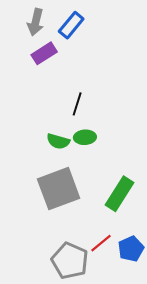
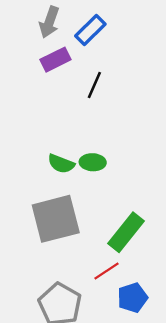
black line: (77, 104) -> (94, 85), moved
red line: (101, 243) -> (107, 271), moved

